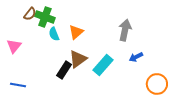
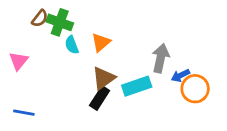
gray arrow: (125, 30) -> (161, 58), moved
cyan rectangle: (103, 65) -> (137, 86), turned 30
black rectangle: (64, 70) -> (100, 98), moved
orange circle: (157, 84) -> (195, 89), moved

